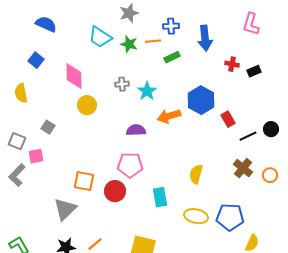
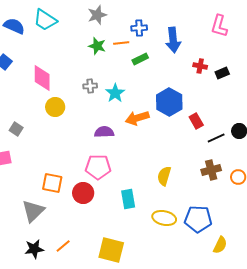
cyan trapezoid: (100, 37) -> (45, 20), moved
brown cross: (243, 168) -> (211, 170), turned 36

